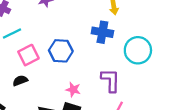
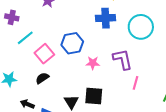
pink star: (73, 90) -> (93, 63), moved

